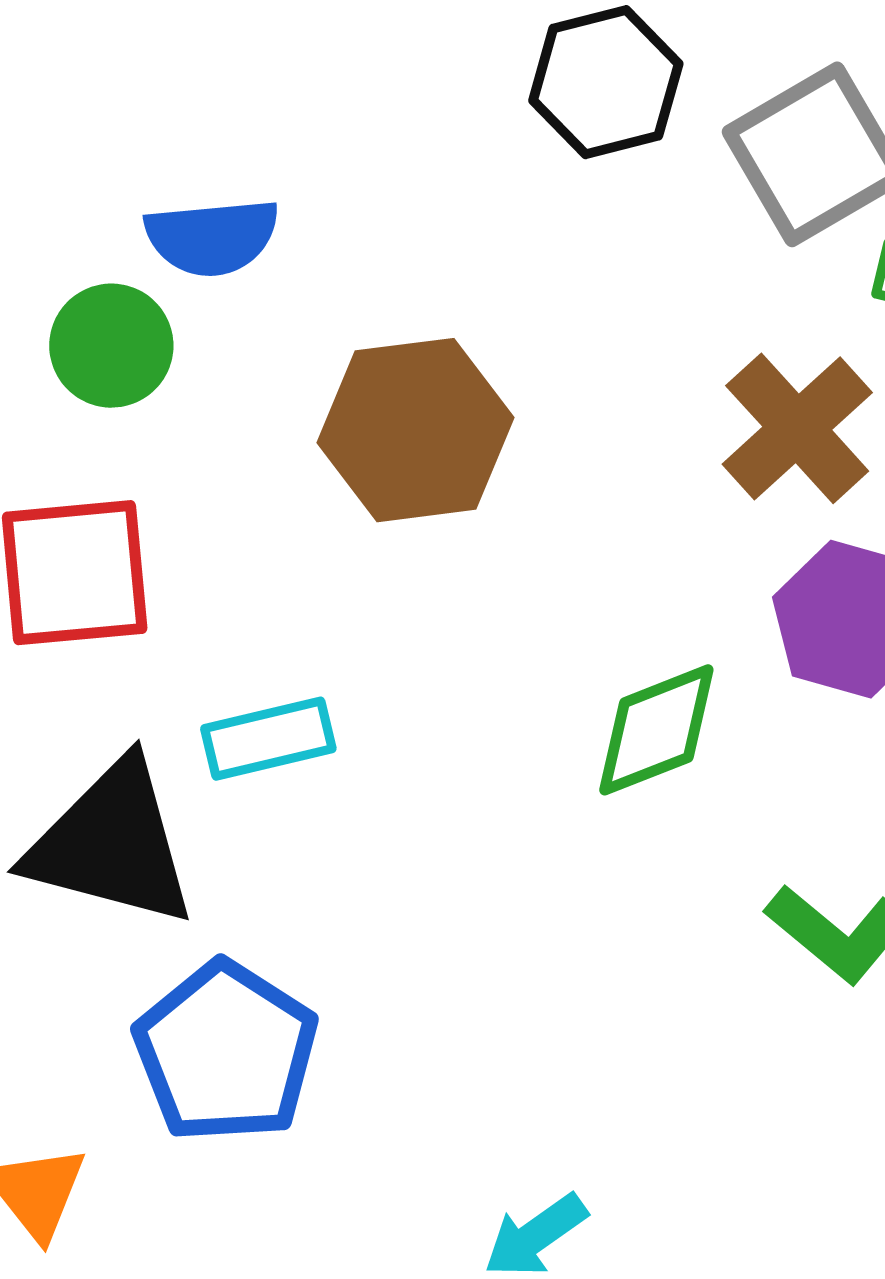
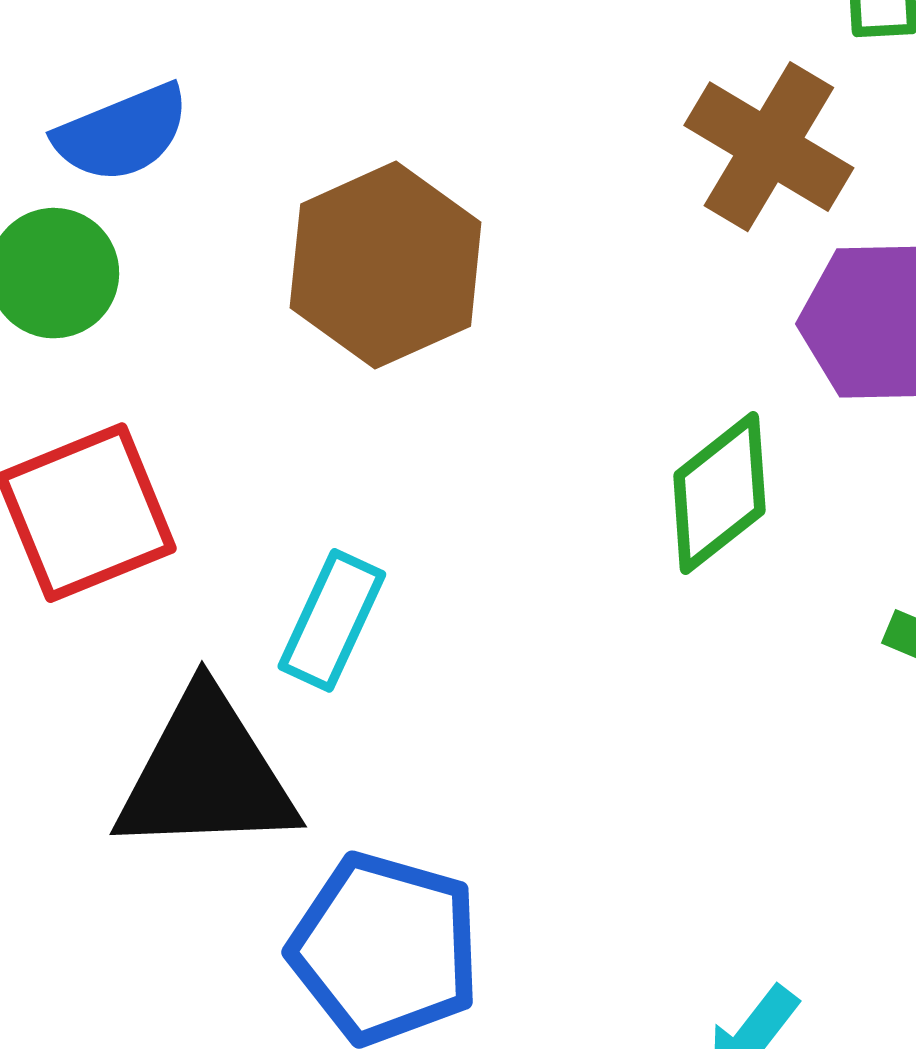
cyan rectangle: (268, 739) -> (332, 620), turned -35

